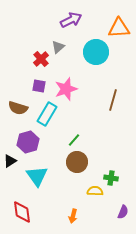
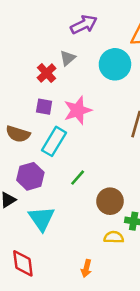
green line: (74, 140) -> (78, 178), moved
brown circle: (77, 162) -> (110, 201), moved

